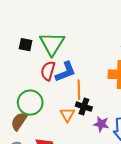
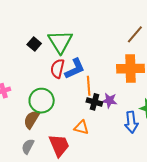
black square: (26, 45) -> (34, 44), turned 32
orange triangle: (67, 115) -> (81, 127), moved, turned -42
purple star: (101, 124) -> (109, 100), moved

